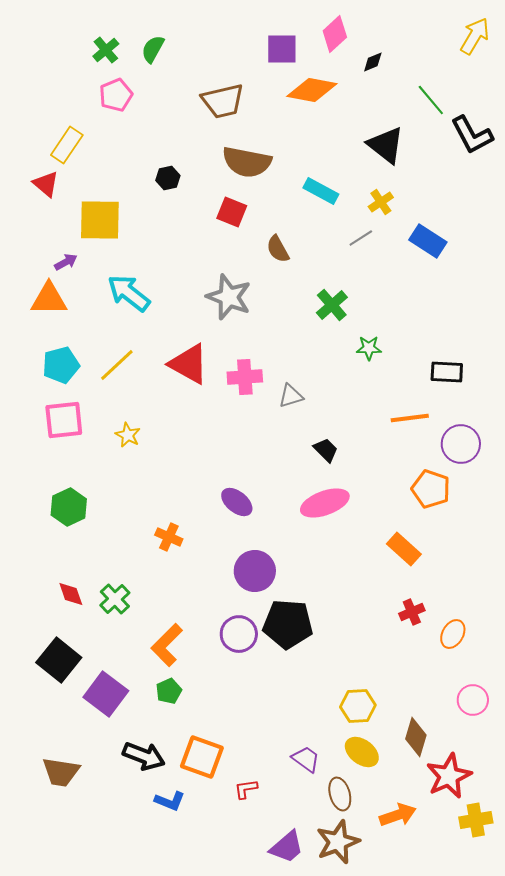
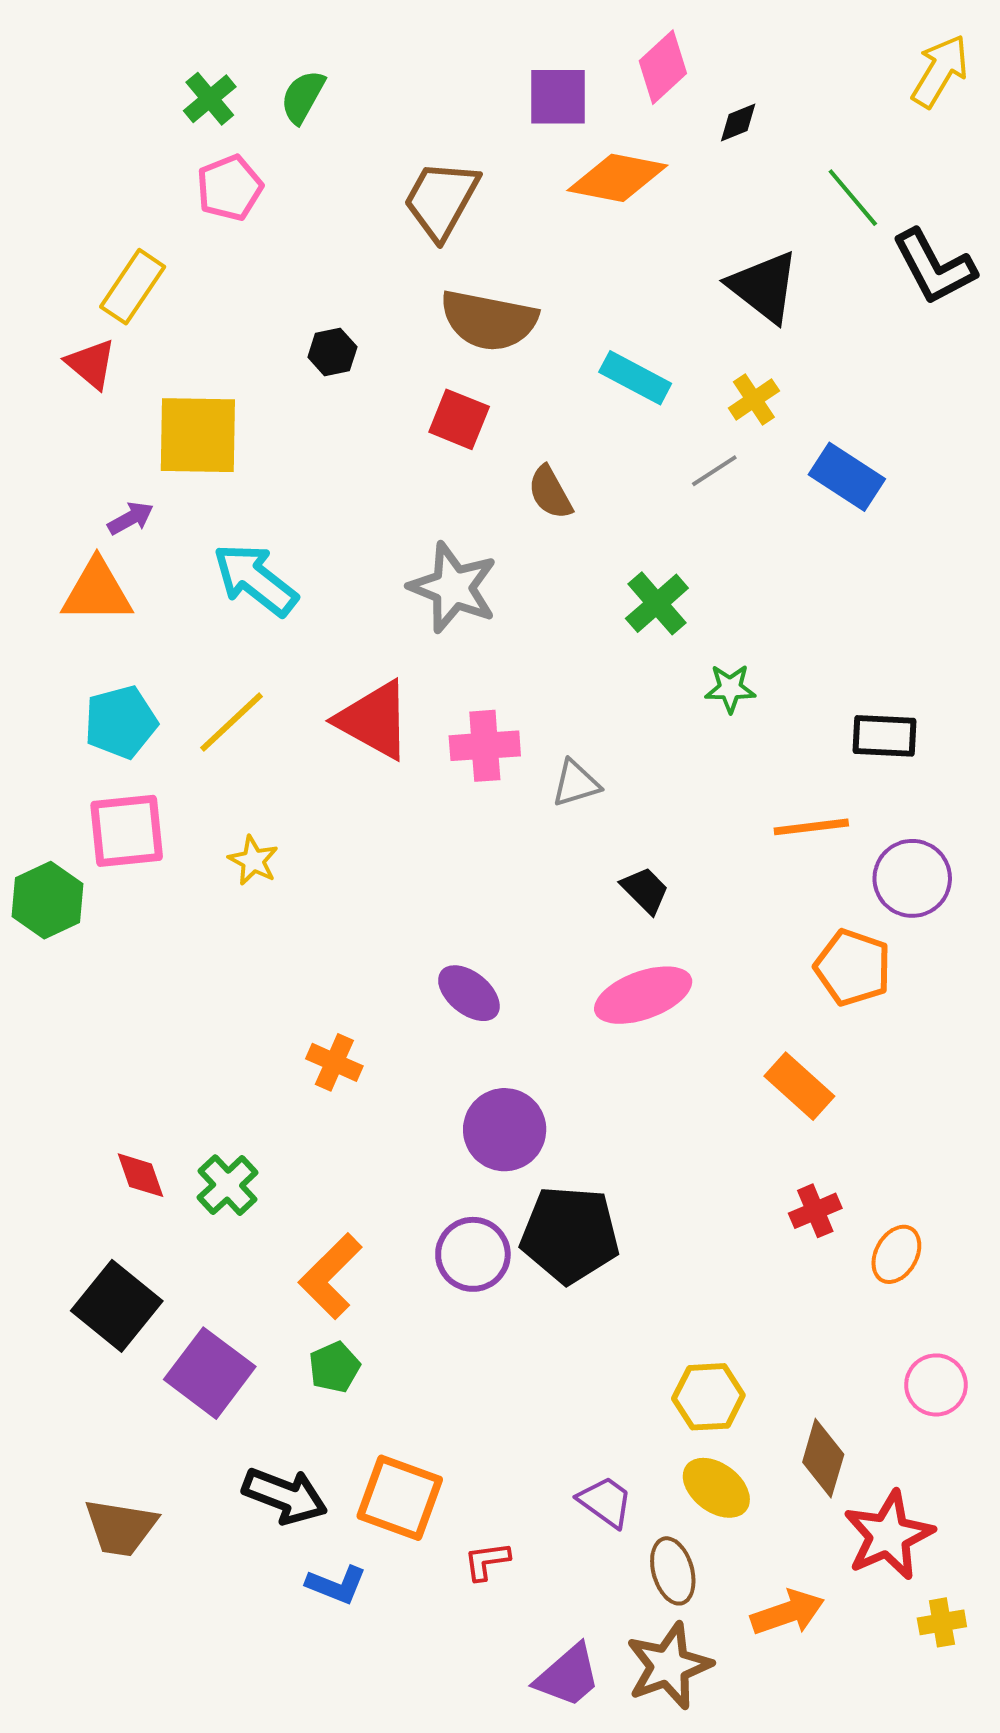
brown trapezoid: (223, 101) -> (441, 200), turned 132
green hexagon: (69, 507) -> (47, 900), moved
yellow cross: (476, 820) -> (942, 1622), size x0.7

